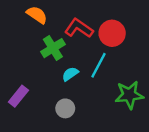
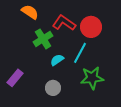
green star: (129, 95) -> (92, 78), moved

